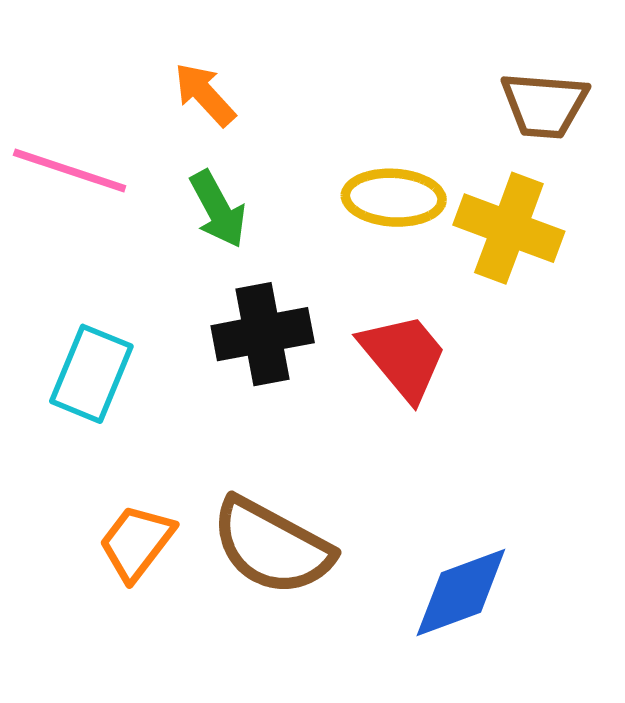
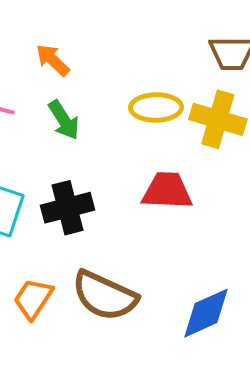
black cross: (263, 334) -> (67, 208), moved
red trapezoid: (404, 356) -> (167, 191), turned -44

